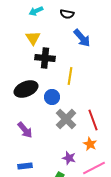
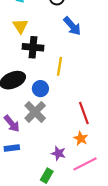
gray cross: (66, 119) -> (35, 112), moved
blue rectangle: (25, 166) -> (12, 148), moved

